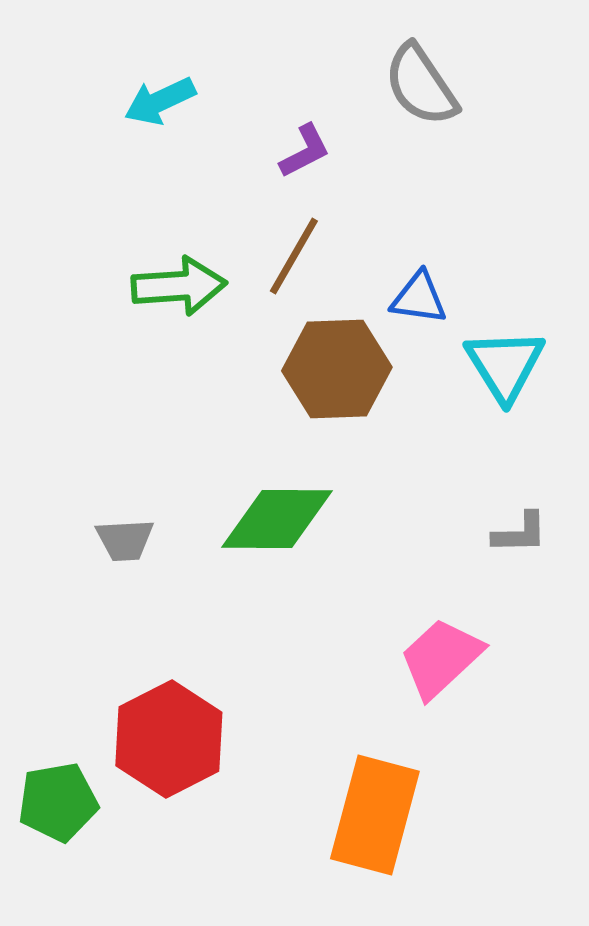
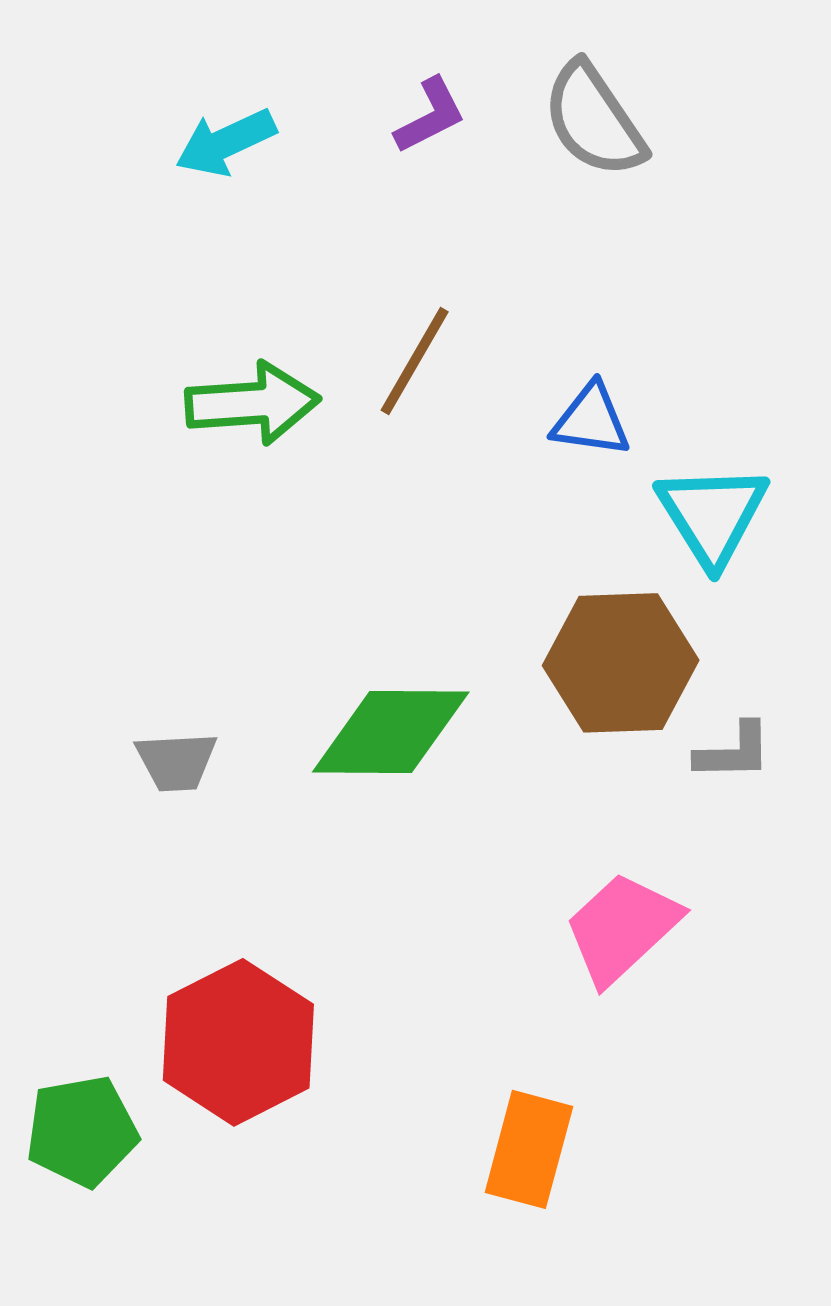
purple L-shape: (305, 151) -> (430, 116), moved
brown hexagon: (337, 369) -> (621, 663), moved
orange rectangle: (375, 815) -> (529, 1149), size x0.7

